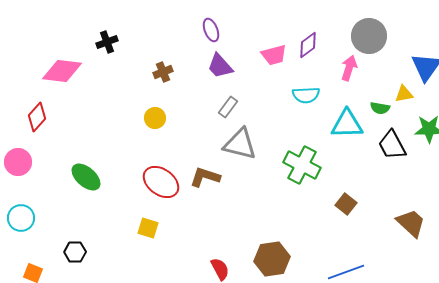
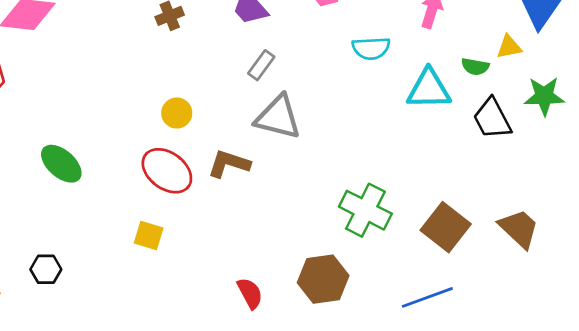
yellow circle: (155, 118) -> (177, 113), moved
green cross: (302, 165) -> (365, 210), moved
brown square: (346, 204) -> (446, 227), moved, size x1.6

